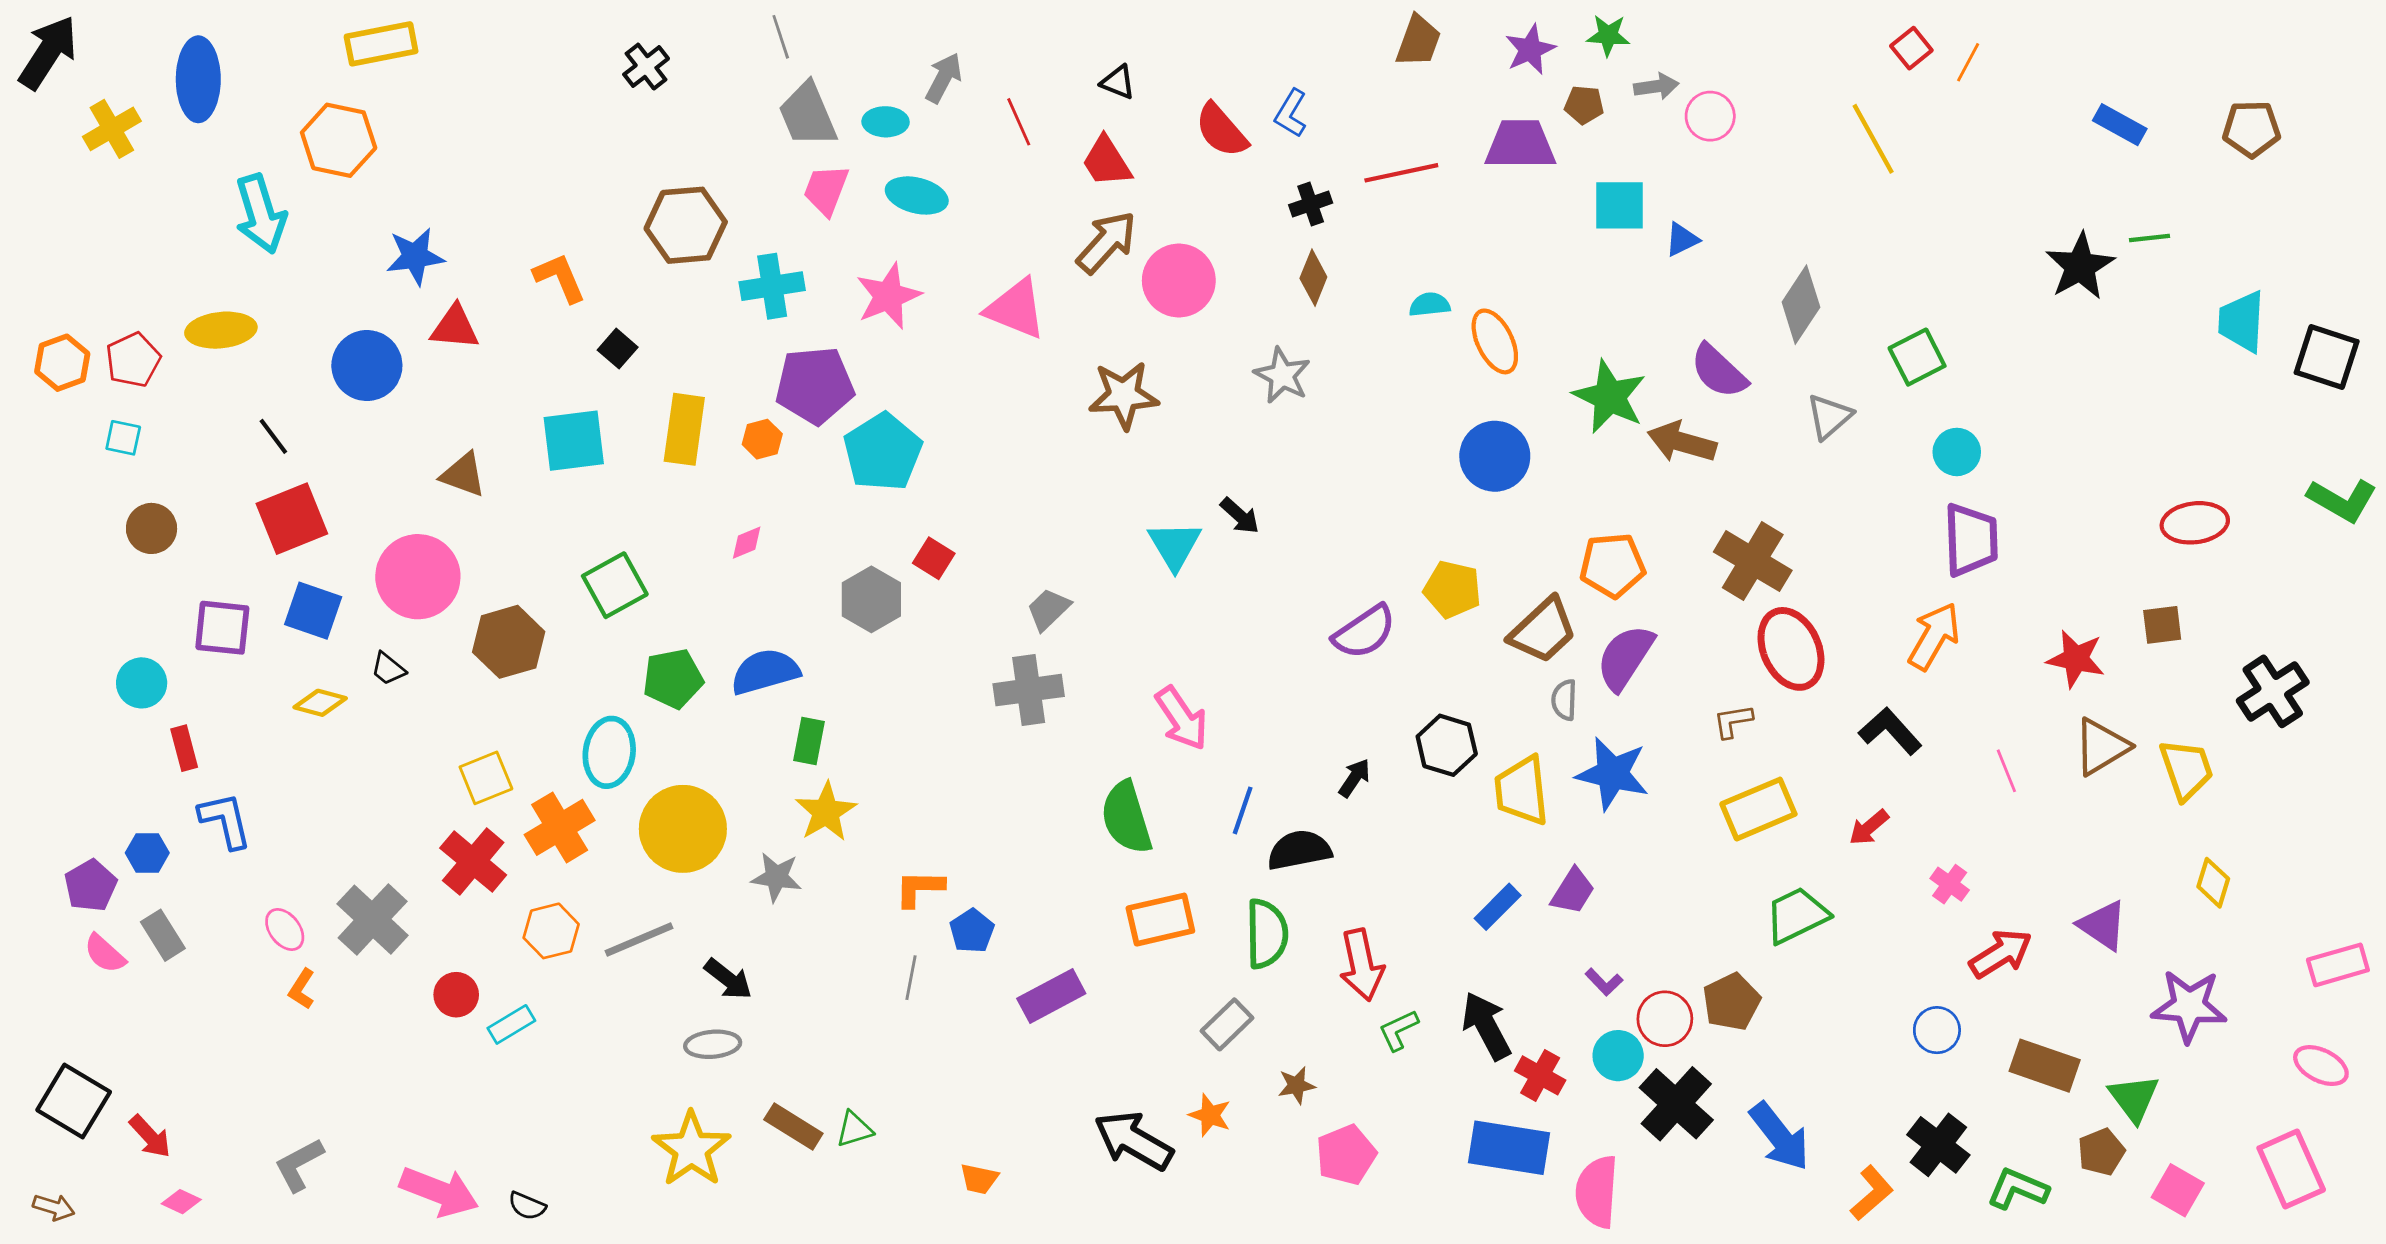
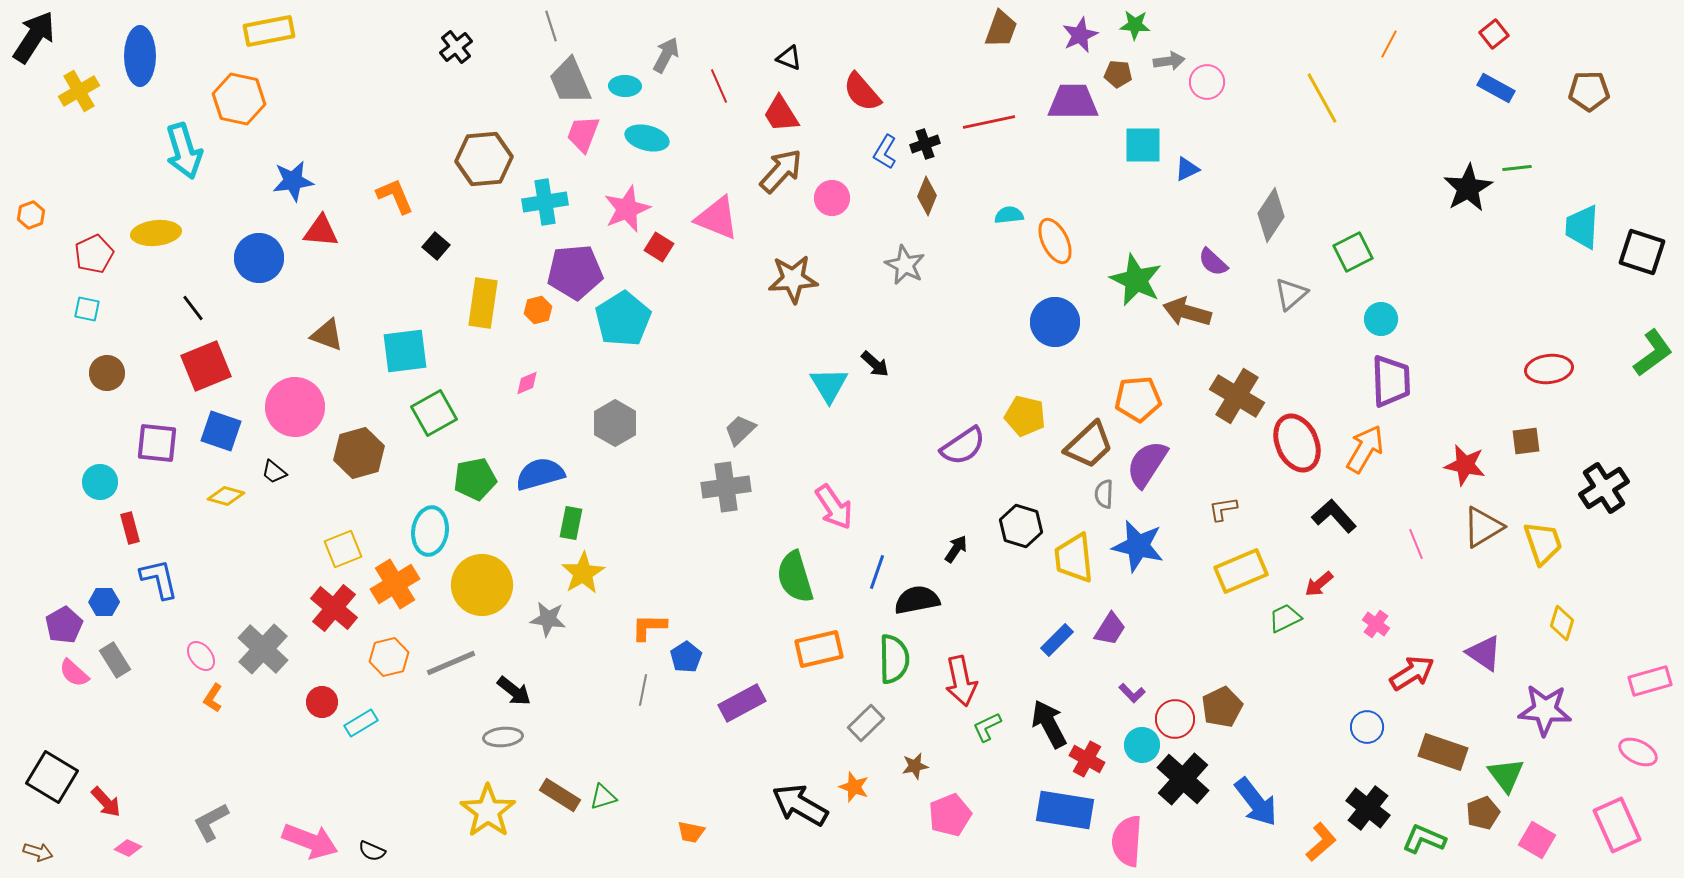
red square: (1911, 48) -> (1494, 34), moved
blue L-shape: (1291, 113) -> (885, 152), moved
pink circle: (1179, 281) -> (832, 198), size x0.7
orange hexagon: (62, 363) -> (31, 215), moved, size x0.7
purple semicircle: (1719, 371) -> (1213, 262), size x0.7
cyan square: (574, 441) -> (405, 351), moved
green L-shape: (2342, 500) -> (1653, 353), turned -66
red square: (934, 558) -> (659, 247), moved
red ellipse: (1791, 649) -> (1297, 443), moved
green trapezoid: (1797, 915) -> (1285, 618), moved, size x0.7

